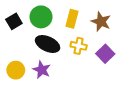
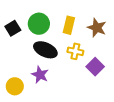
purple square: (105, 54) -> (95, 67), moved
yellow circle: (16, 70) -> (15, 86), moved

